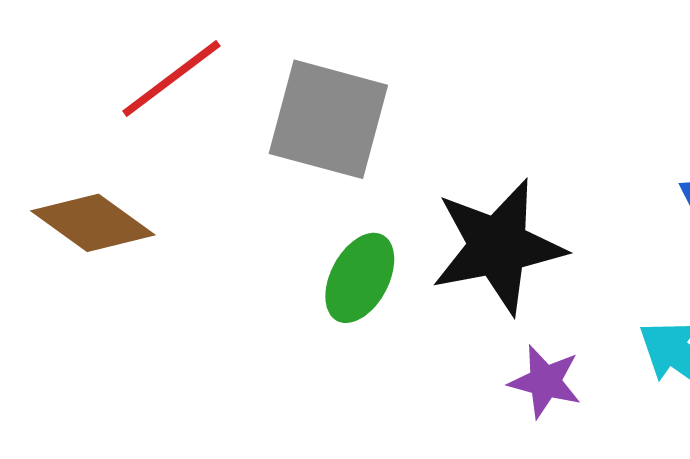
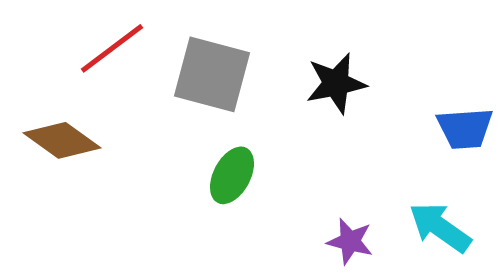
black star: (498, 246) -> (336, 83), moved, size x0.7

